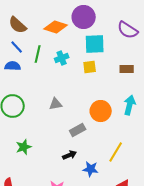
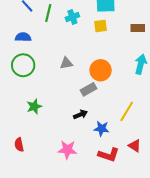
blue semicircle: (13, 66) -> (23, 37), moved
orange circle: (101, 111) -> (101, 70), moved

